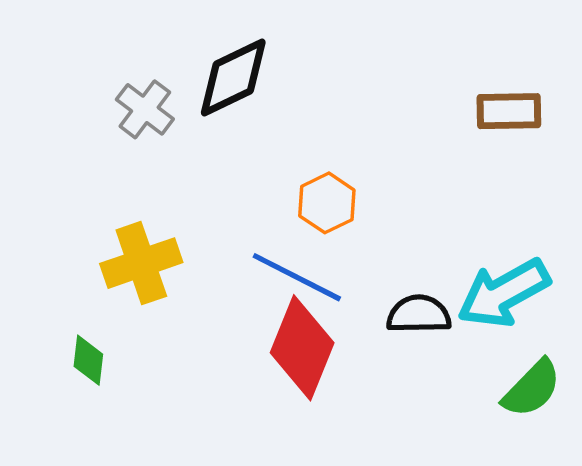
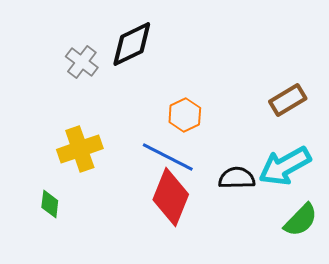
brown rectangle: (509, 111) -> (288, 100), moved, turned -30

